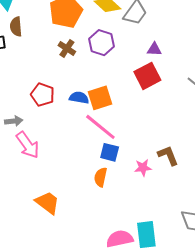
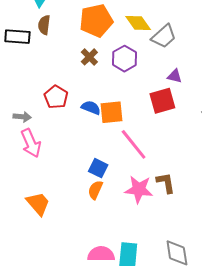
pink line: (100, 127) -> (134, 144), moved
blue square: (110, 152) -> (98, 168), moved
pink star: (143, 168) -> (139, 189), size x1.6

